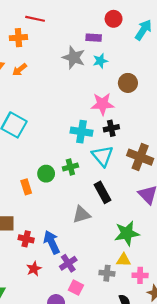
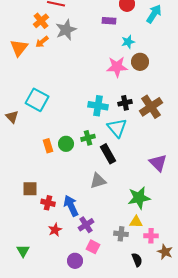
orange cross: (18, 38) -> (41, 21), turned -35
gray star: (74, 58) -> (66, 30), moved, turned 30
cyan star: (100, 61) -> (128, 42), moved
orange arrow: (20, 70) -> (42, 42), moved
pink star: (102, 104) -> (117, 67), moved
brown cross: (140, 157) -> (151, 107), moved, turned 35
orange rectangle: (26, 187) -> (48, 146), moved
black rectangle: (102, 192) -> (108, 154), moved

